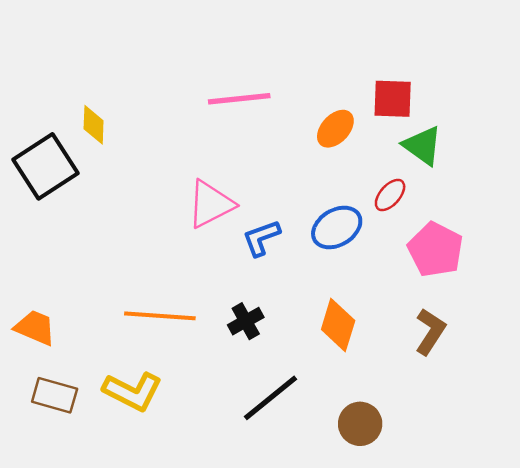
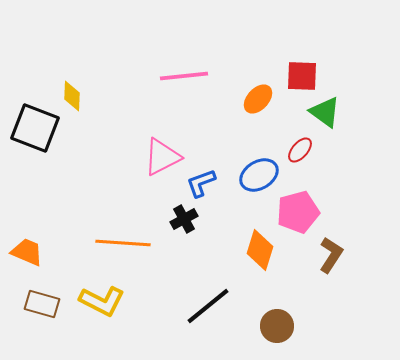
black square: (45, 166) -> (35, 128), turned -36
pink pentagon: (436, 250) -> (298, 212), moved, turned 30
black cross: (246, 321) -> (184, 219), moved

